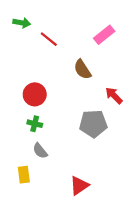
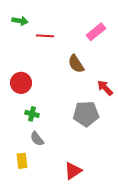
red line: (49, 39) -> (45, 36), turned -36
red circle: (35, 94) -> (21, 83), moved

